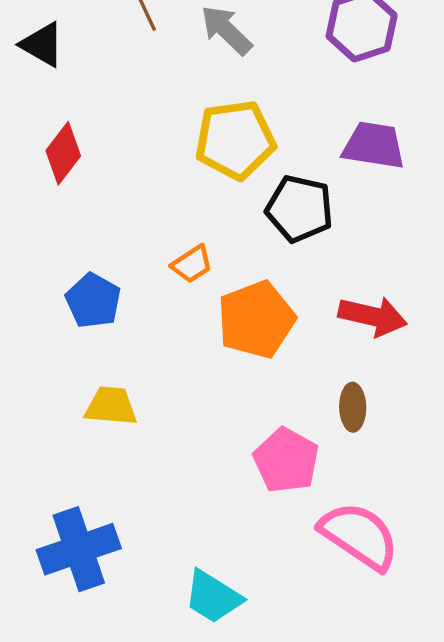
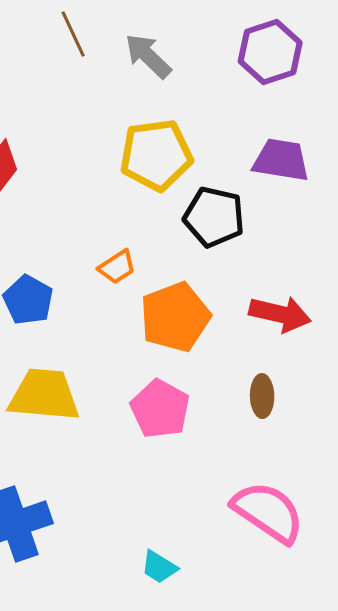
yellow trapezoid: (111, 406) -> (44, 395), size x1.5
pink pentagon: (286, 460) -> (160, 409), moved
cyan trapezoid: (213, 597) -> (159, 567), moved, size x0.7

